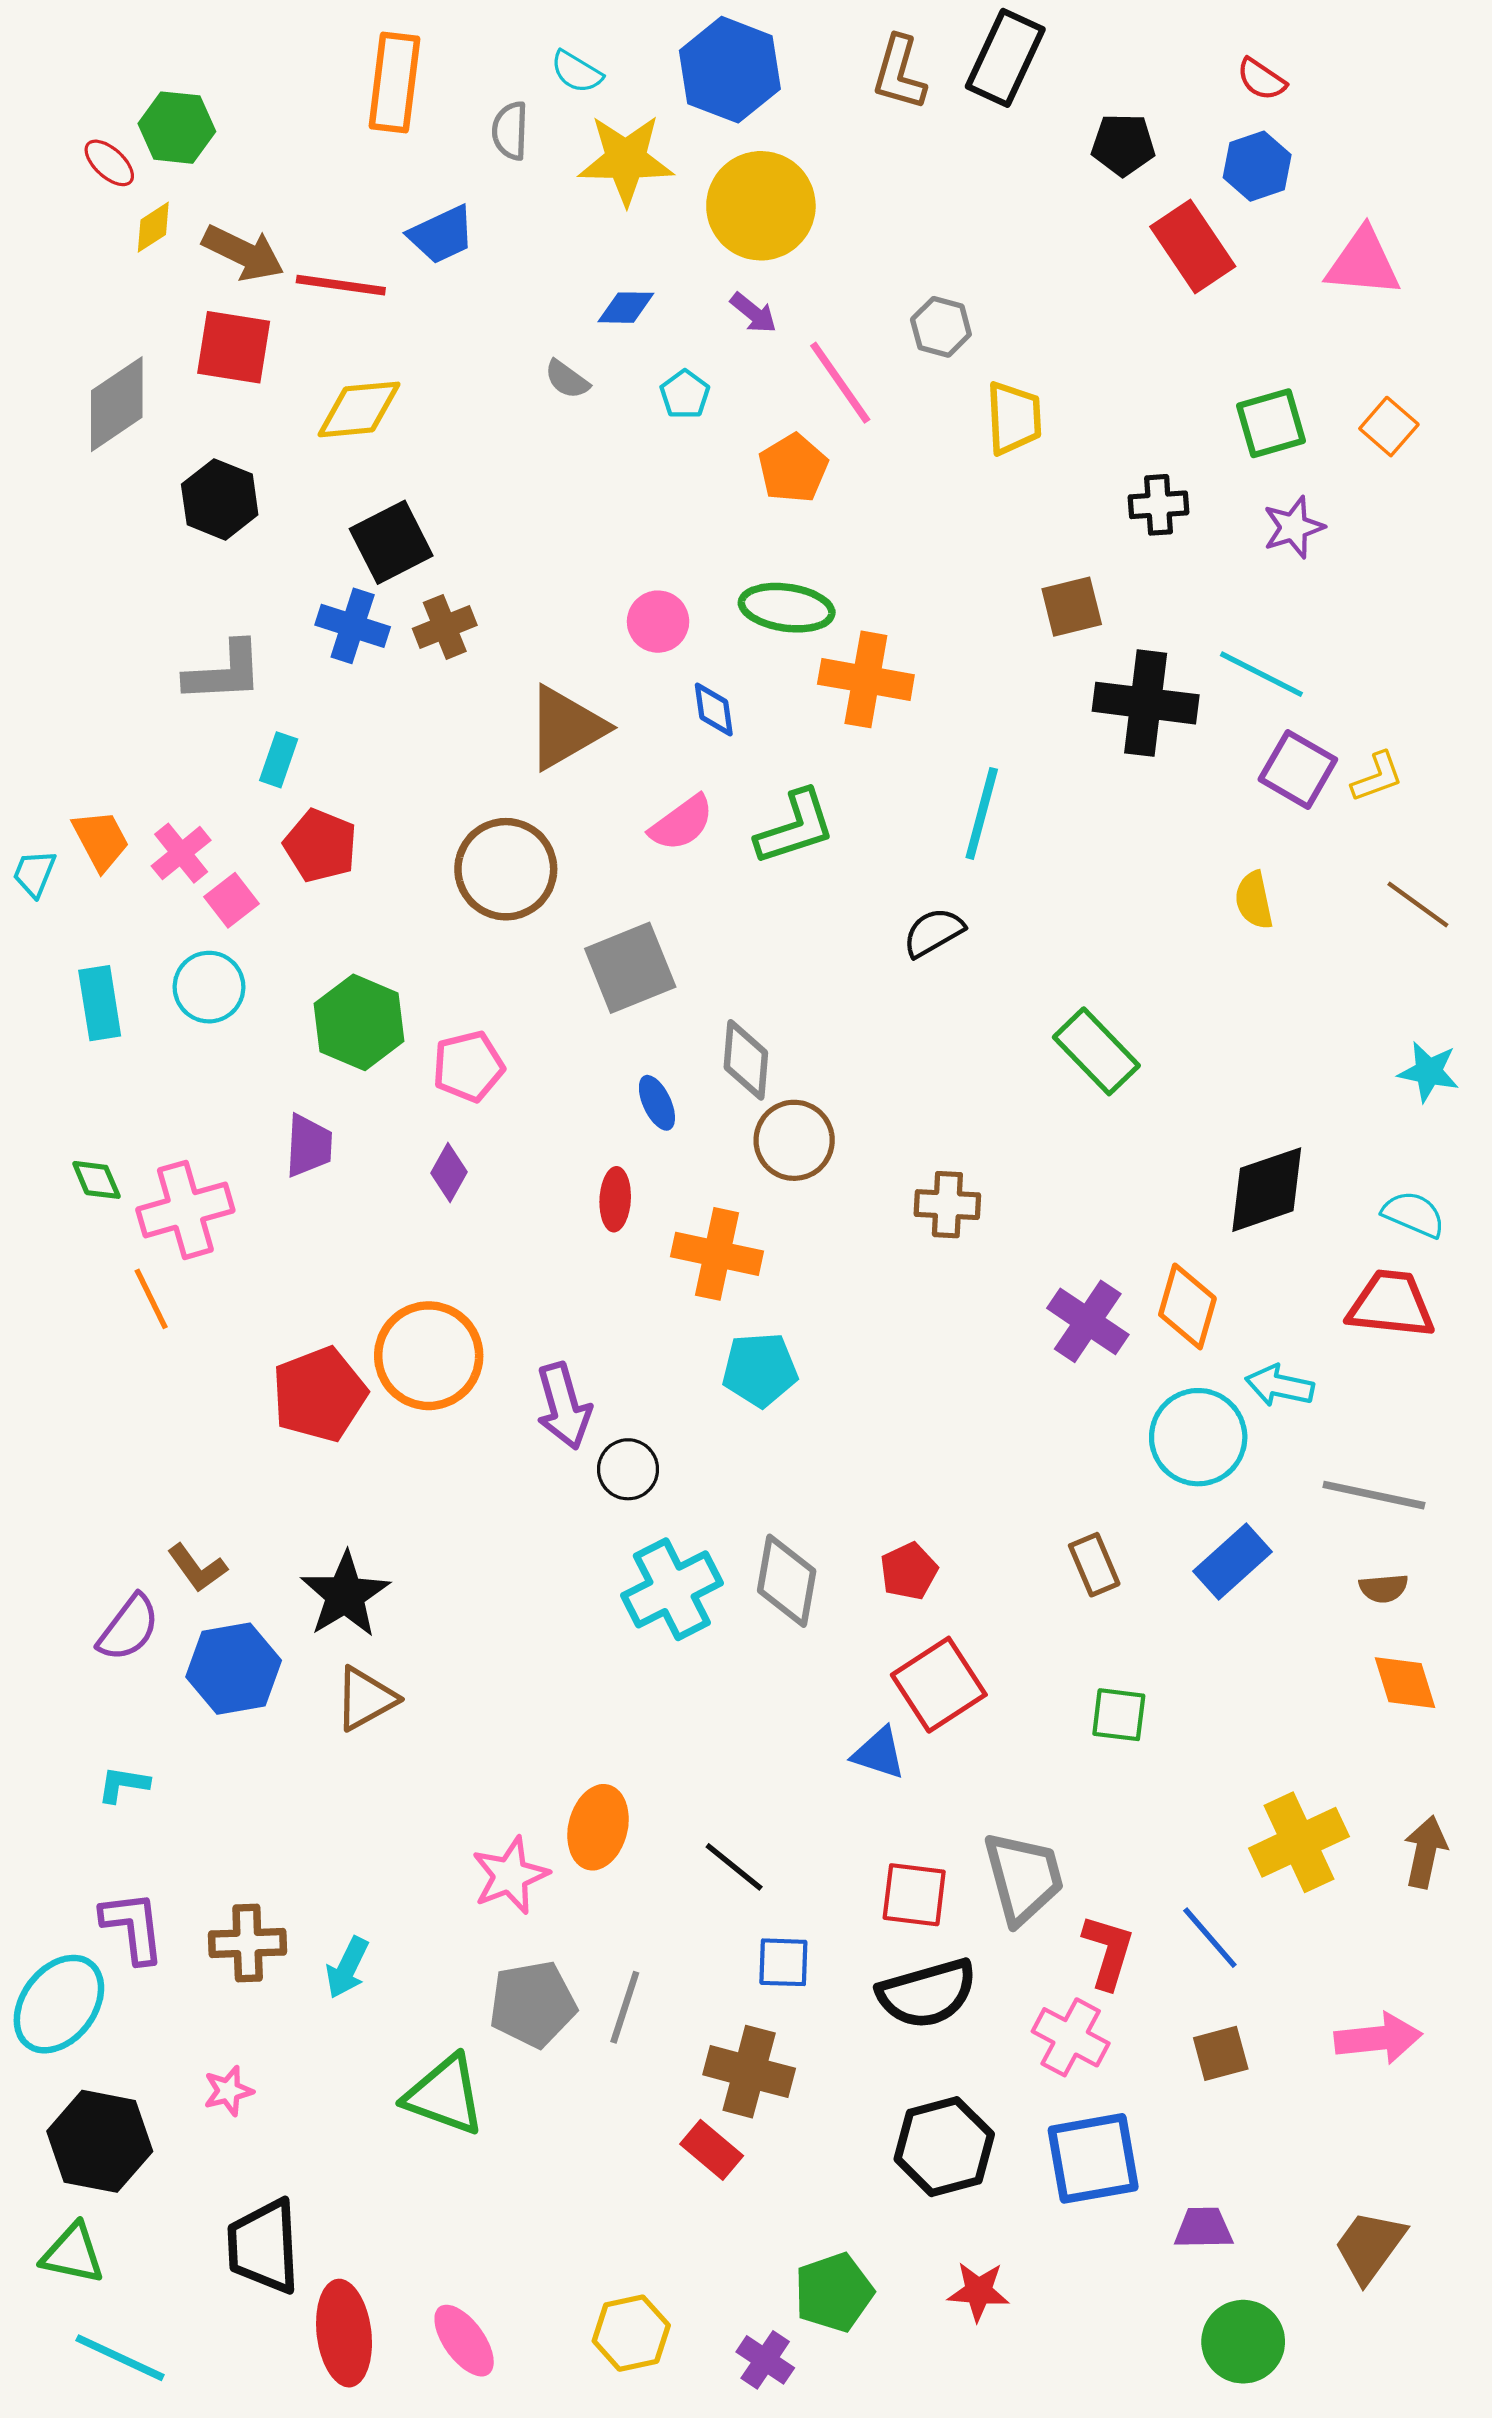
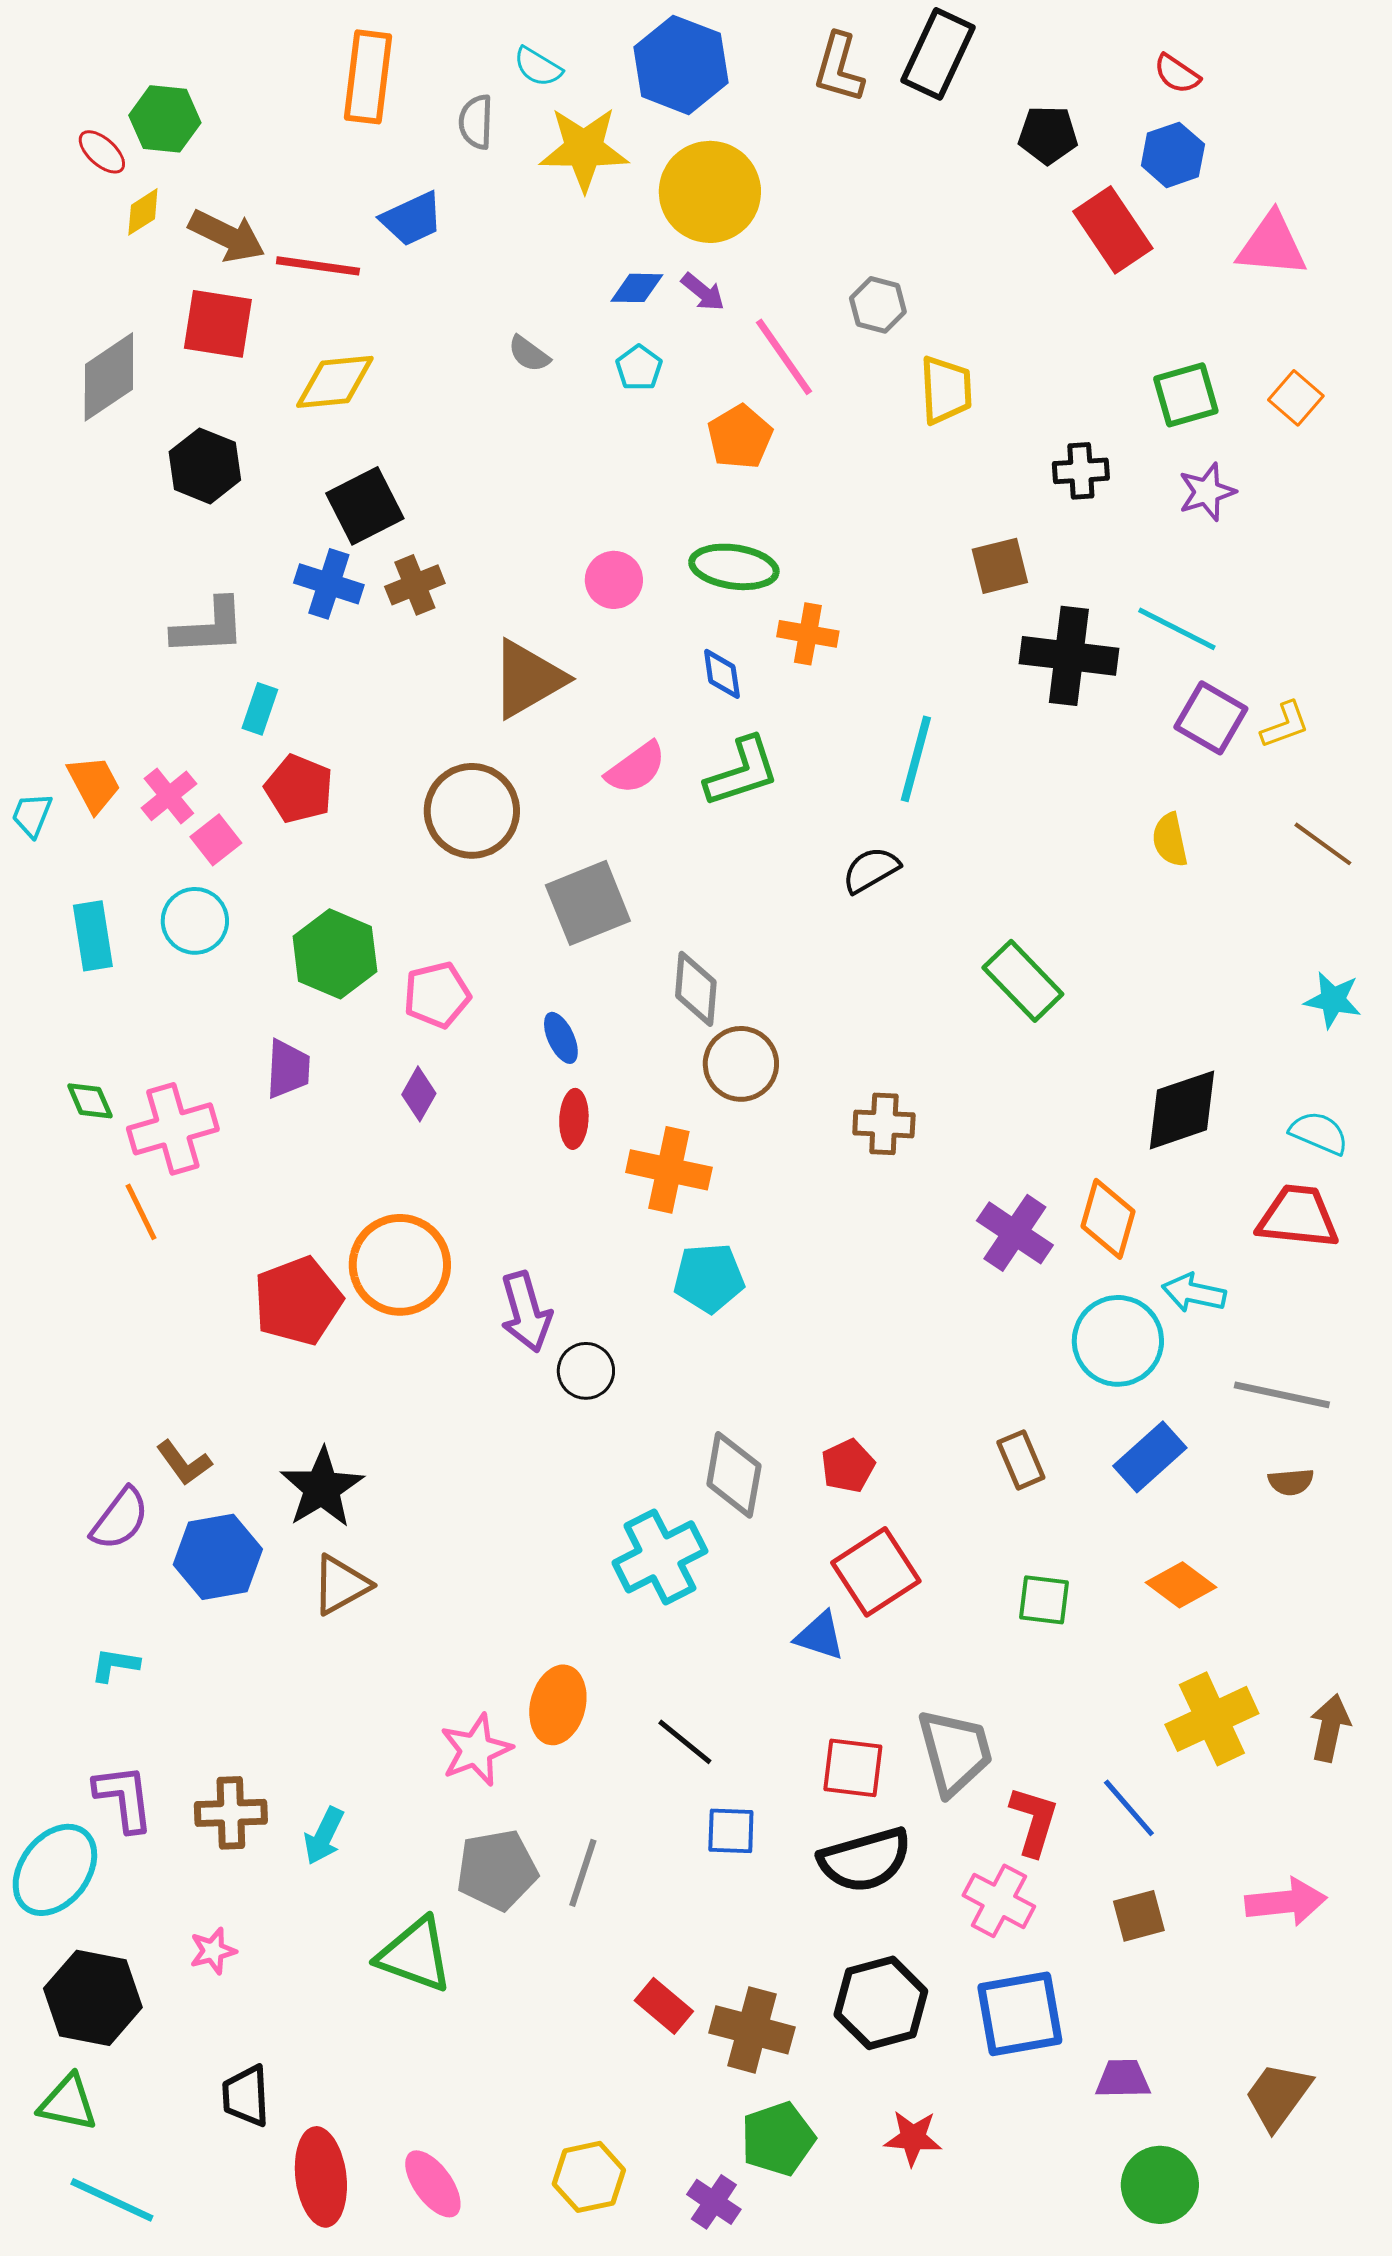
blue diamond: (626, 308) -> (637, 288), moved
orange cross: (866, 679) -> (808, 634), size x0.7
blue diamond: (714, 709) -> (722, 674), moved
blue ellipse: (657, 1103) -> (561, 1038), moved
cyan cross: (672, 1589) -> (660, 1557), moved
orange diamond: (1405, 1683) -> (1181, 1585), moved, turned -36
brown cross: (749, 2072) -> (752, 2030), moved
black trapezoid: (264, 2246) -> (246, 2096), size x0.7

